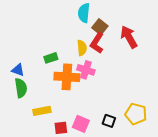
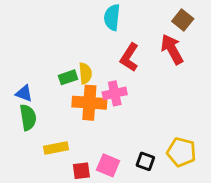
brown square: (100, 27) -> (183, 20), moved
yellow semicircle: (82, 48) -> (85, 73), moved
pink cross: (86, 70) -> (115, 93), turned -30

